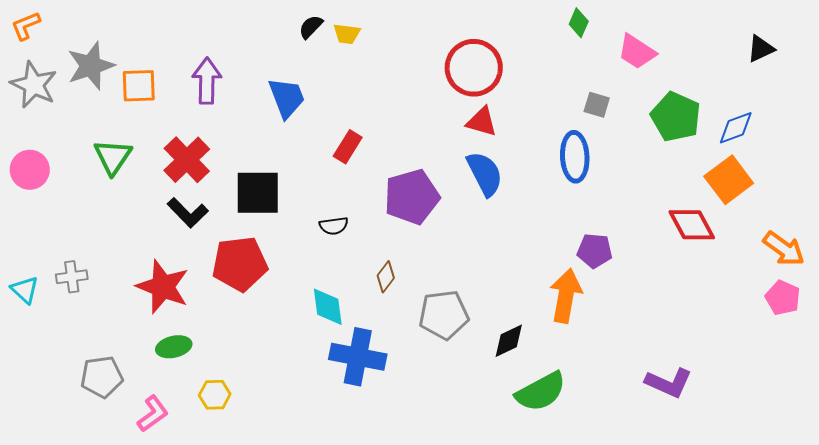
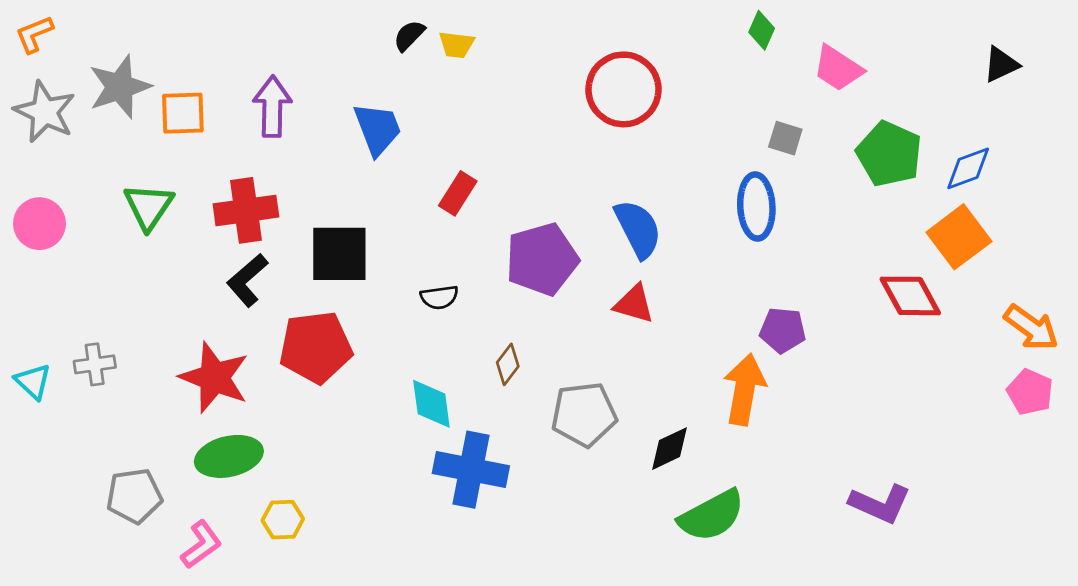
red triangle: (482, 122) -> (634, 304), moved
red cross: (187, 160) -> (246, 210), turned 36
black L-shape: (188, 213) -> (247, 280), turned 93
green ellipse: (174, 347) -> (229, 456), size x1.4

